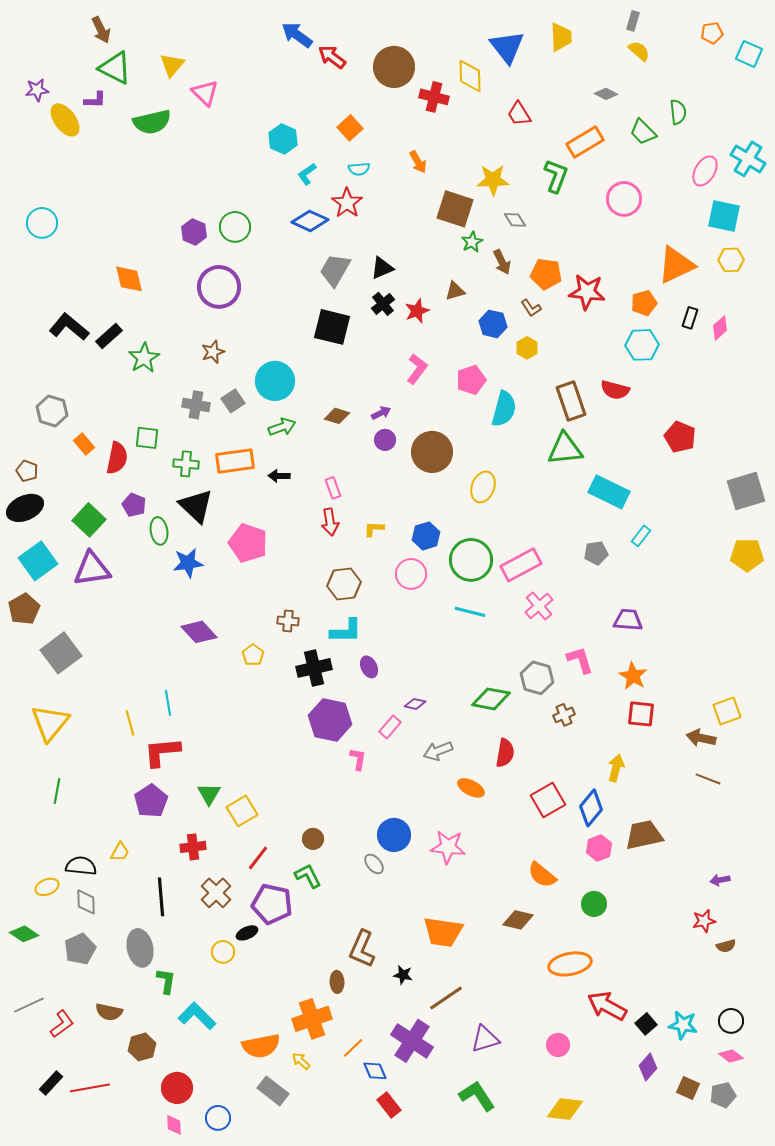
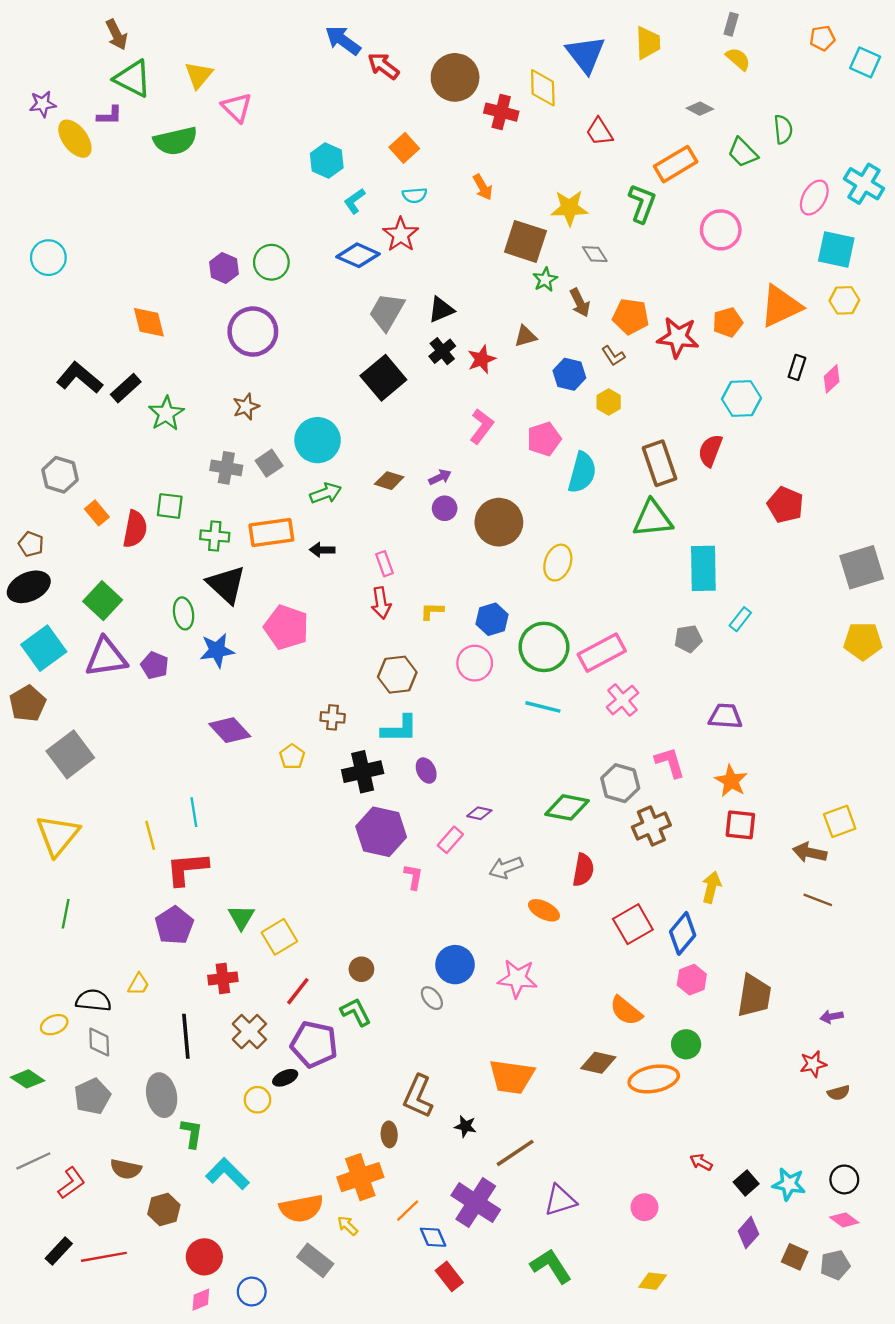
orange pentagon: (644, 303) -> (728, 322), moved
black square: (332, 327) -> (383, 378), turned 36
red semicircle: (615, 390) -> (710, 451), turned 96
cyan rectangle: (609, 492) -> (703, 568), turned 63
purple pentagon: (134, 505) -> (155, 665), moved
brown cross: (564, 715) -> (651, 826), size x1.5
brown trapezoid: (644, 835) -> (754, 996), moved, turned 111
orange ellipse: (570, 964) -> (654, 1079), moved
red arrow: (607, 1006) -> (701, 1162), size x0.5
yellow diamond: (565, 1109) -> (653, 1281), size x0.7
pink diamond: (174, 1125) -> (201, 1300), turned 70

